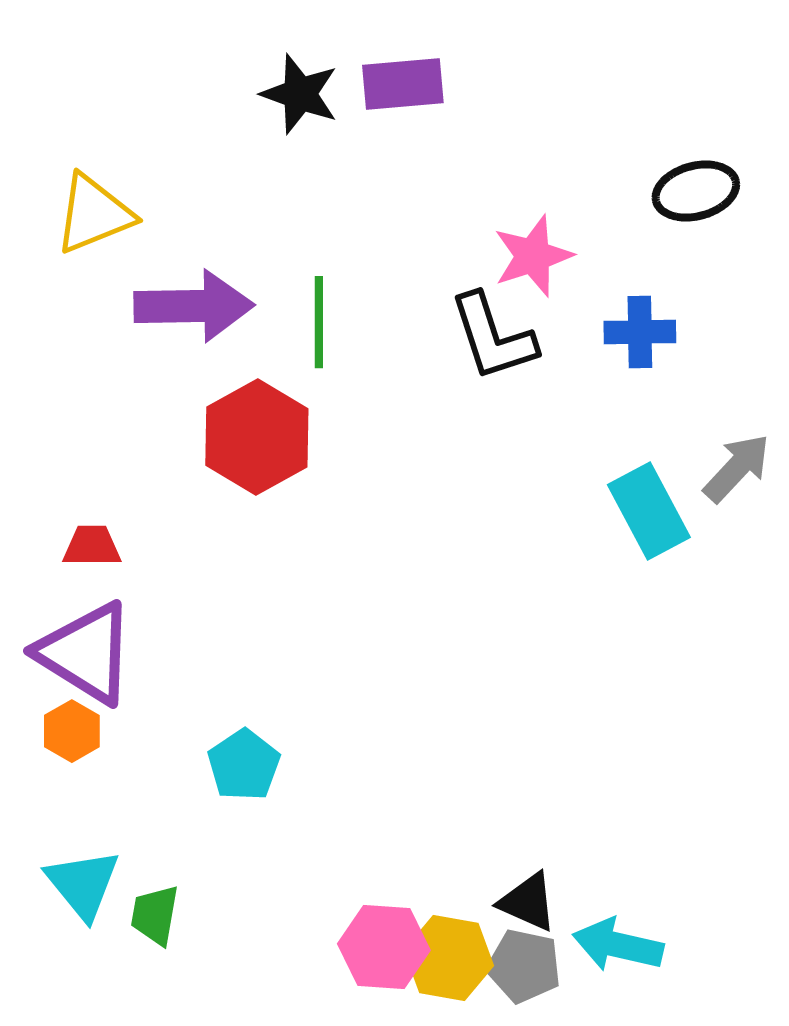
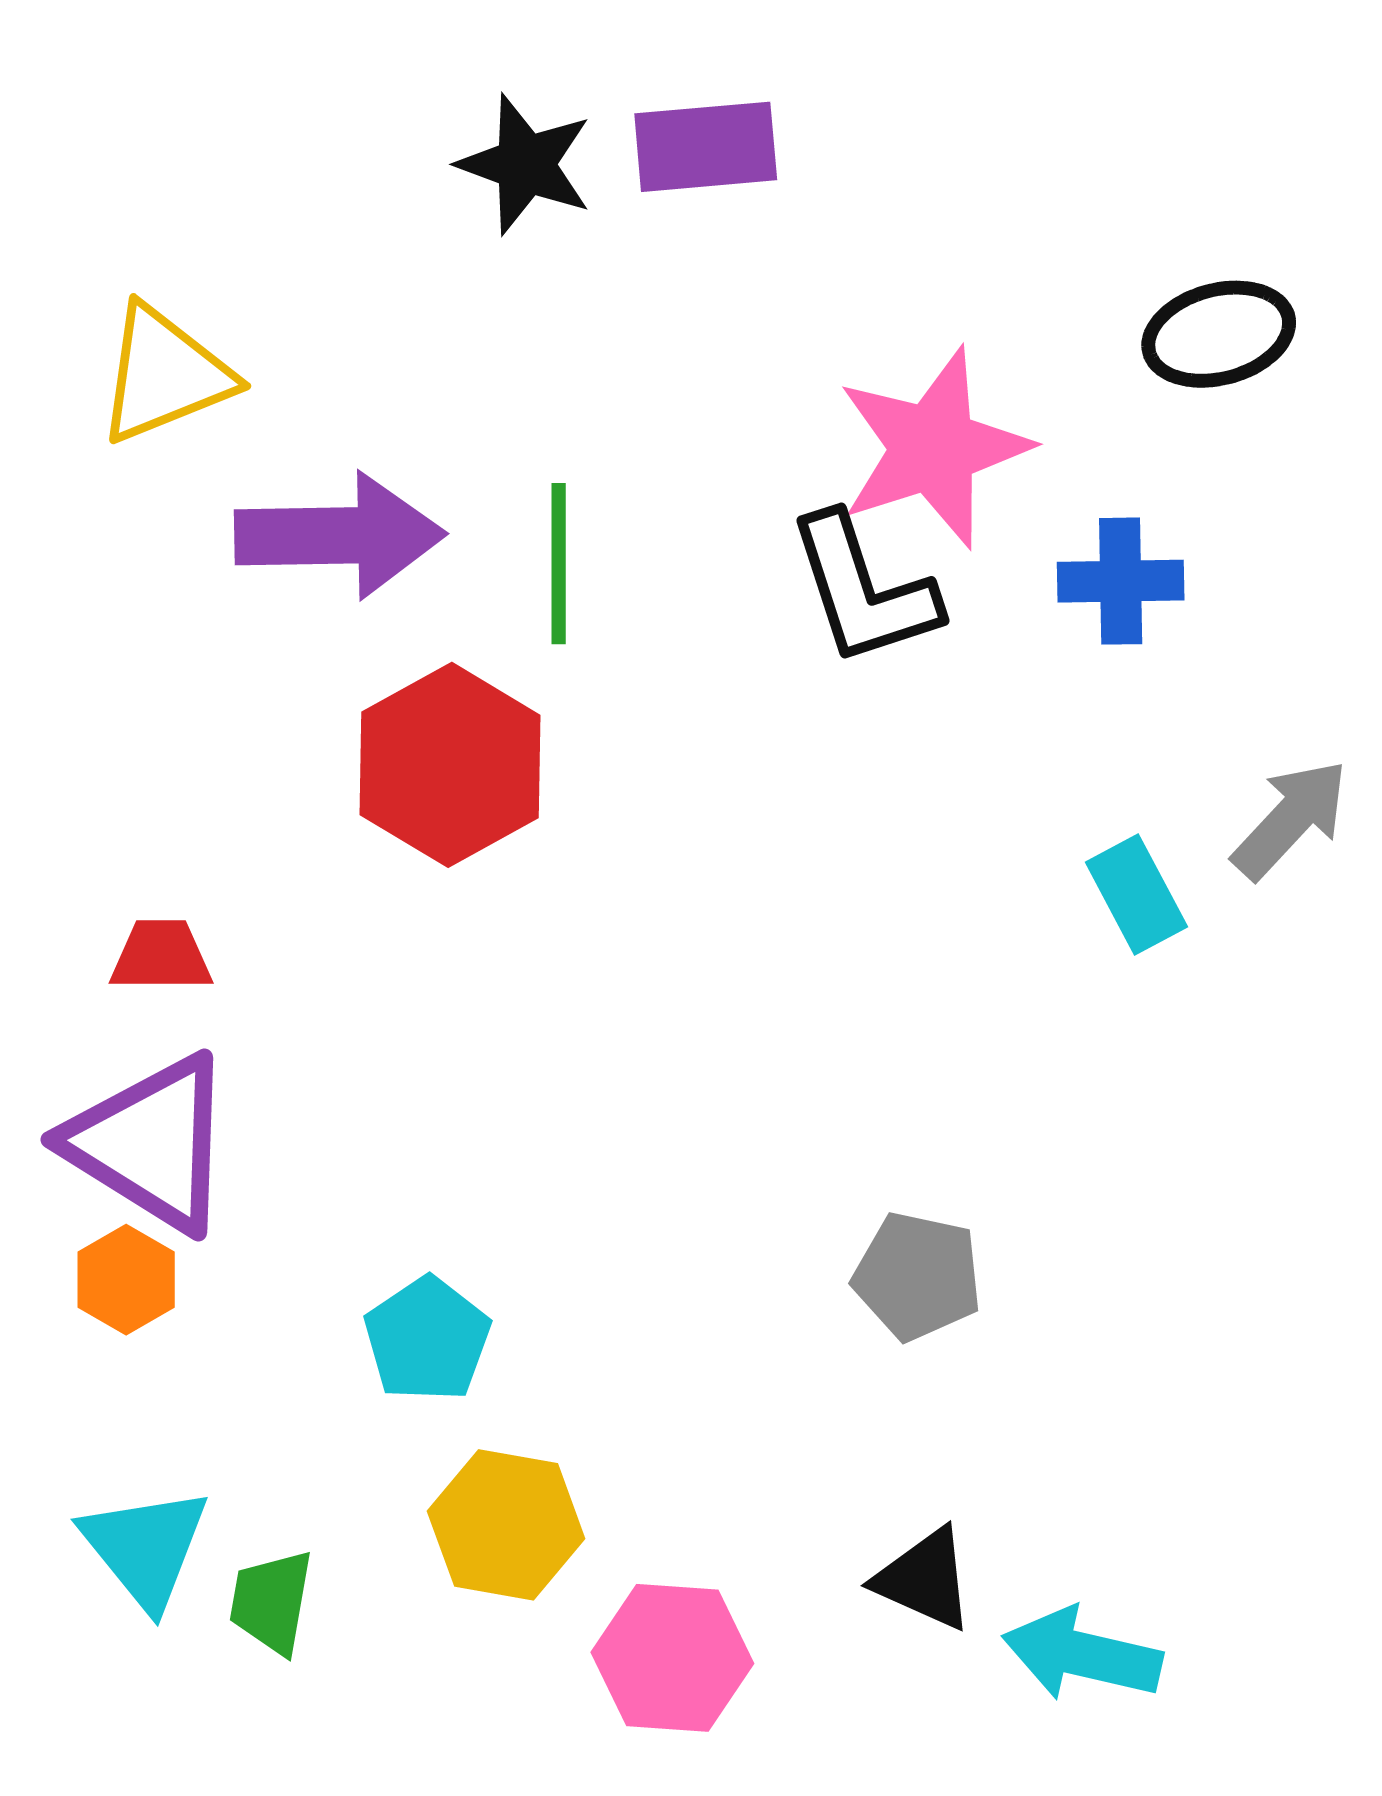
pink star: (533, 256) -> (933, 448), size x1.4
cyan rectangle: (649, 511) -> (1136, 894), size x0.7
yellow hexagon: (449, 958) -> (506, 1525), moved
gray pentagon: (524, 966) -> (918, 1276), moved

